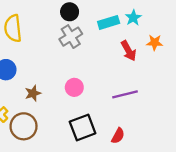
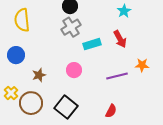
cyan rectangle: (109, 22) -> (92, 44), moved
orange star: (155, 42) -> (142, 65), moved
black square: (83, 127) -> (66, 107), moved, turned -30

